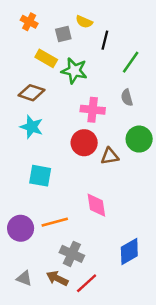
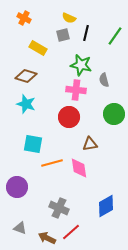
gray square: (63, 34) -> (63, 35), moved
green line: (131, 62) -> (115, 36), moved
green star: (74, 71) -> (81, 65), moved
brown triangle: (110, 156) -> (90, 144), moved
orange line: (55, 222) -> (52, 163), moved
brown arrow: (57, 278) -> (47, 238), moved

